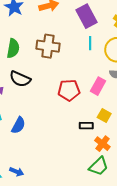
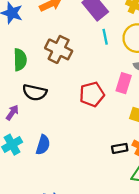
brown cross: (48, 46) -> (59, 49), turned 30
black rectangle: (86, 126) -> (120, 148), moved

